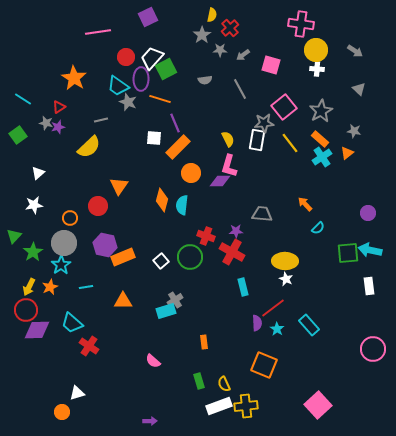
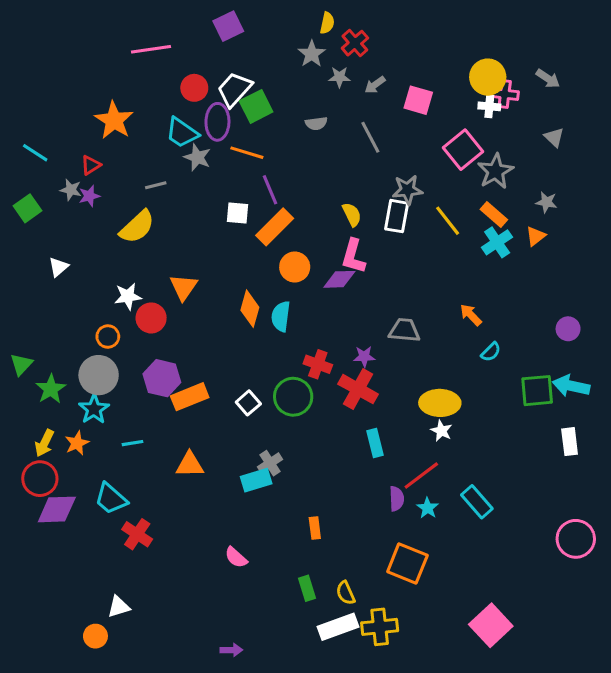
pink cross: (301, 24) -> (505, 94), moved, size x0.7
pink square: (284, 107) -> (463, 150), moved
white star: (34, 205) -> (128, 296), moved

